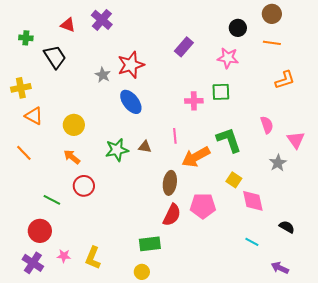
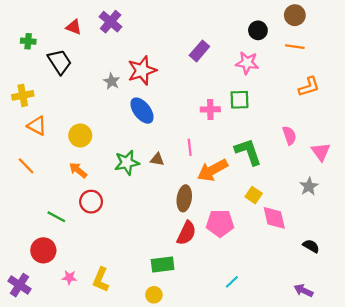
gray star: (278, 163) -> (309, 186), moved
cyan line: (252, 242) -> (232, 282), moved, turned -72
purple cross: (33, 263) -> (20, 285), moved

